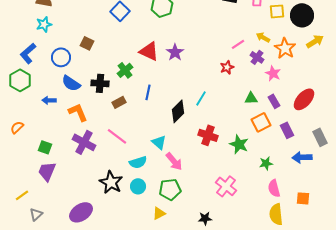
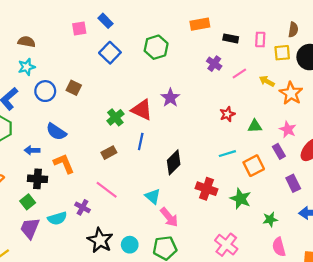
pink line: (238, 44) -> (239, 74), moved
red triangle: (149, 51) -> (142, 110), moved
blue circle: (61, 57) -> (45, 91), moved
purple cross: (257, 57) -> (214, 64), moved
pink star: (273, 73) -> (288, 129), moved
black cross: (100, 83) -> (38, 179), moved
cyan line: (201, 98) -> (227, 154), moved, turned 42
green triangle: (251, 98) -> (255, 126), moved
orange square: (261, 122) -> (254, 166), moved
purple cross: (84, 142) -> (83, 207), moved, size x0.6
green square: (45, 147) -> (28, 202), turned 32
cyan semicircle: (138, 162) -> (57, 218), moved

